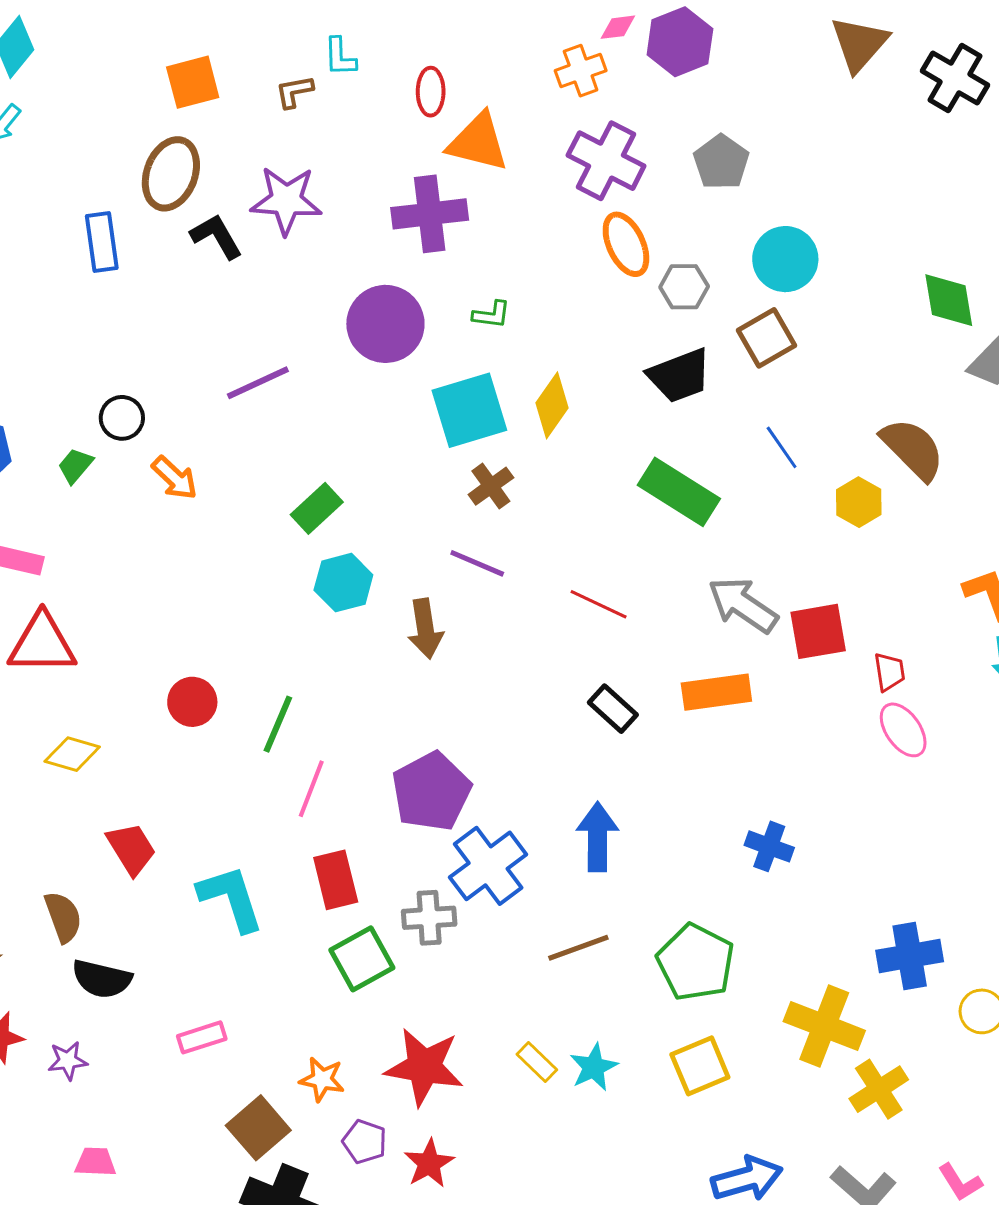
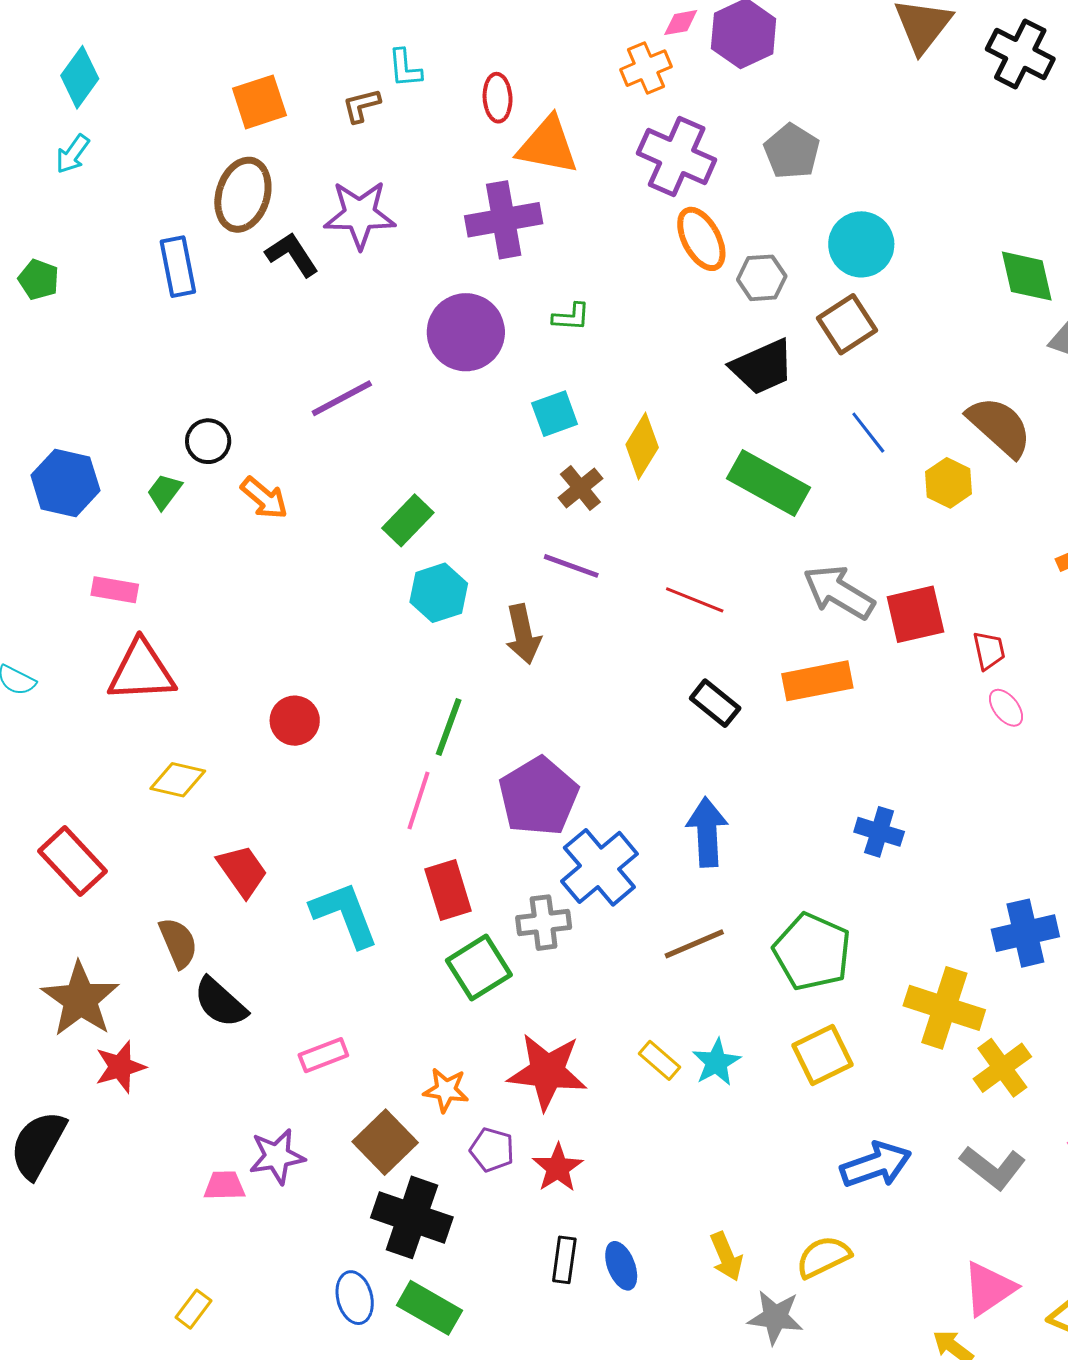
yellow diamond: (552, 405) -> (642, 446), moved
cyan square: (469, 410) -> (555, 414), size x0.6
green line: (278, 724) -> (449, 727), moved
pink ellipse: (903, 730) -> (1006, 708), size x0.7
black semicircle: (102, 979) -> (220, 1002), turned 32
purple star: (68, 1061) -> (277, 1156), moved, size x1.4

